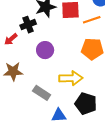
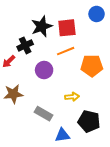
orange line: (92, 20) -> (66, 51), moved
yellow arrow: (71, 78) -> (72, 97), size x0.6

